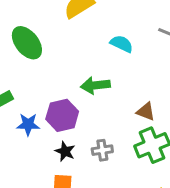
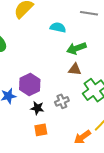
green arrow: (95, 85) -> (76, 48), moved
brown triangle: (146, 112) -> (75, 69), moved

